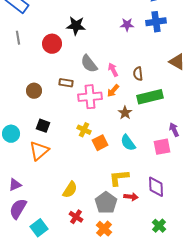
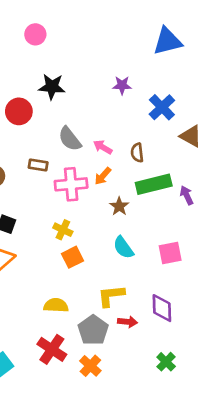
blue cross: (156, 22) -> (162, 107), moved, turned -36
pink arrow: (113, 70) -> (103, 147), turned -32
purple arrow: (174, 130) -> (187, 195), moved
orange square: (100, 143) -> (72, 257), moved
yellow semicircle: (70, 190) -> (56, 305), moved, turned -120
red cross: (76, 217) -> (52, 349), size x1.5

